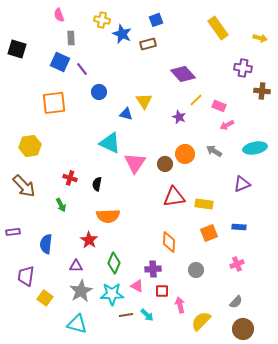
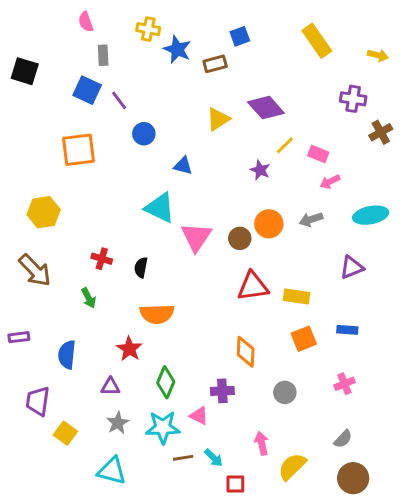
blue square: (156, 20) -> (240, 36), moved
brown cross: (262, 91) -> (381, 132), turned -35
yellow triangle: (144, 101) -> (218, 119), moved, turned 30
gray arrow: (214, 151) -> (311, 219), turned -49
gray star: (81, 291) -> (118, 423), size x0.7
red square: (162, 291) -> (235, 484), moved

